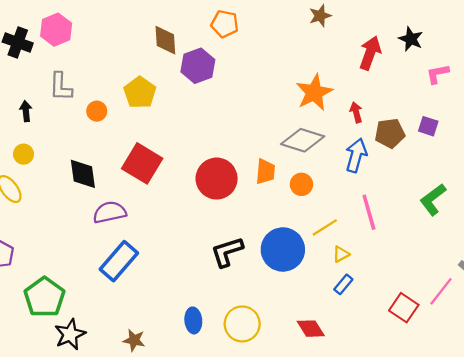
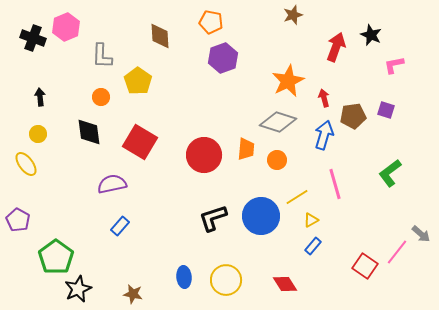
purple hexagon: (198, 66) -> (223, 58), moved
gray L-shape: (61, 87) -> (102, 56), moved
black diamond: (83, 174) -> (89, 132), moved
blue rectangle: (119, 261) -> (120, 226), size x0.6

